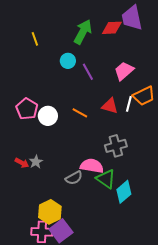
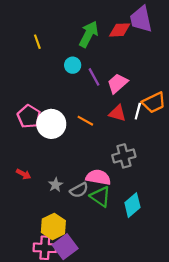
pink trapezoid: (124, 71) -> (117, 83), moved
white circle: (48, 116) -> (51, 124), size x1.4
gray star: (36, 162) -> (56, 185), moved
green triangle: (106, 179) -> (100, 197), moved

